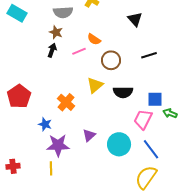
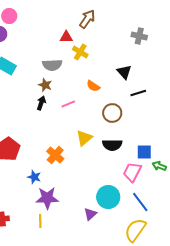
orange semicircle: (94, 39) -> (93, 86), moved
black line: (149, 55) -> (138, 93), moved
brown circle: (111, 60) -> (112, 113), moved
purple triangle: (89, 135) -> (90, 214), moved

